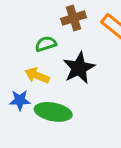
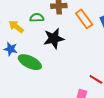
yellow arrow: (37, 75) -> (16, 27), moved

